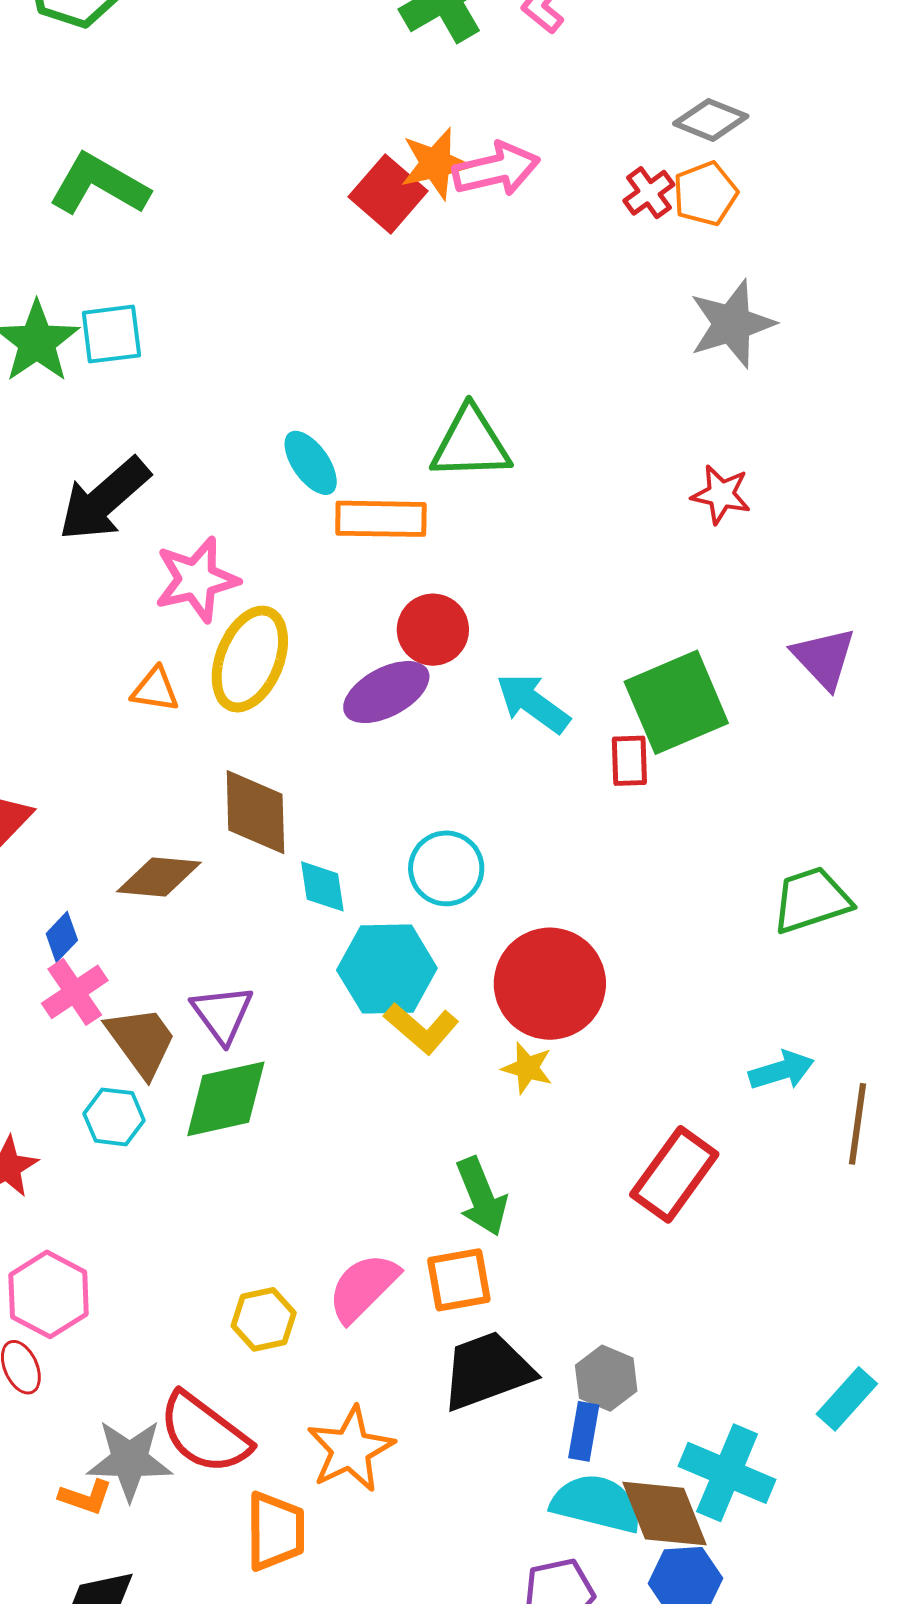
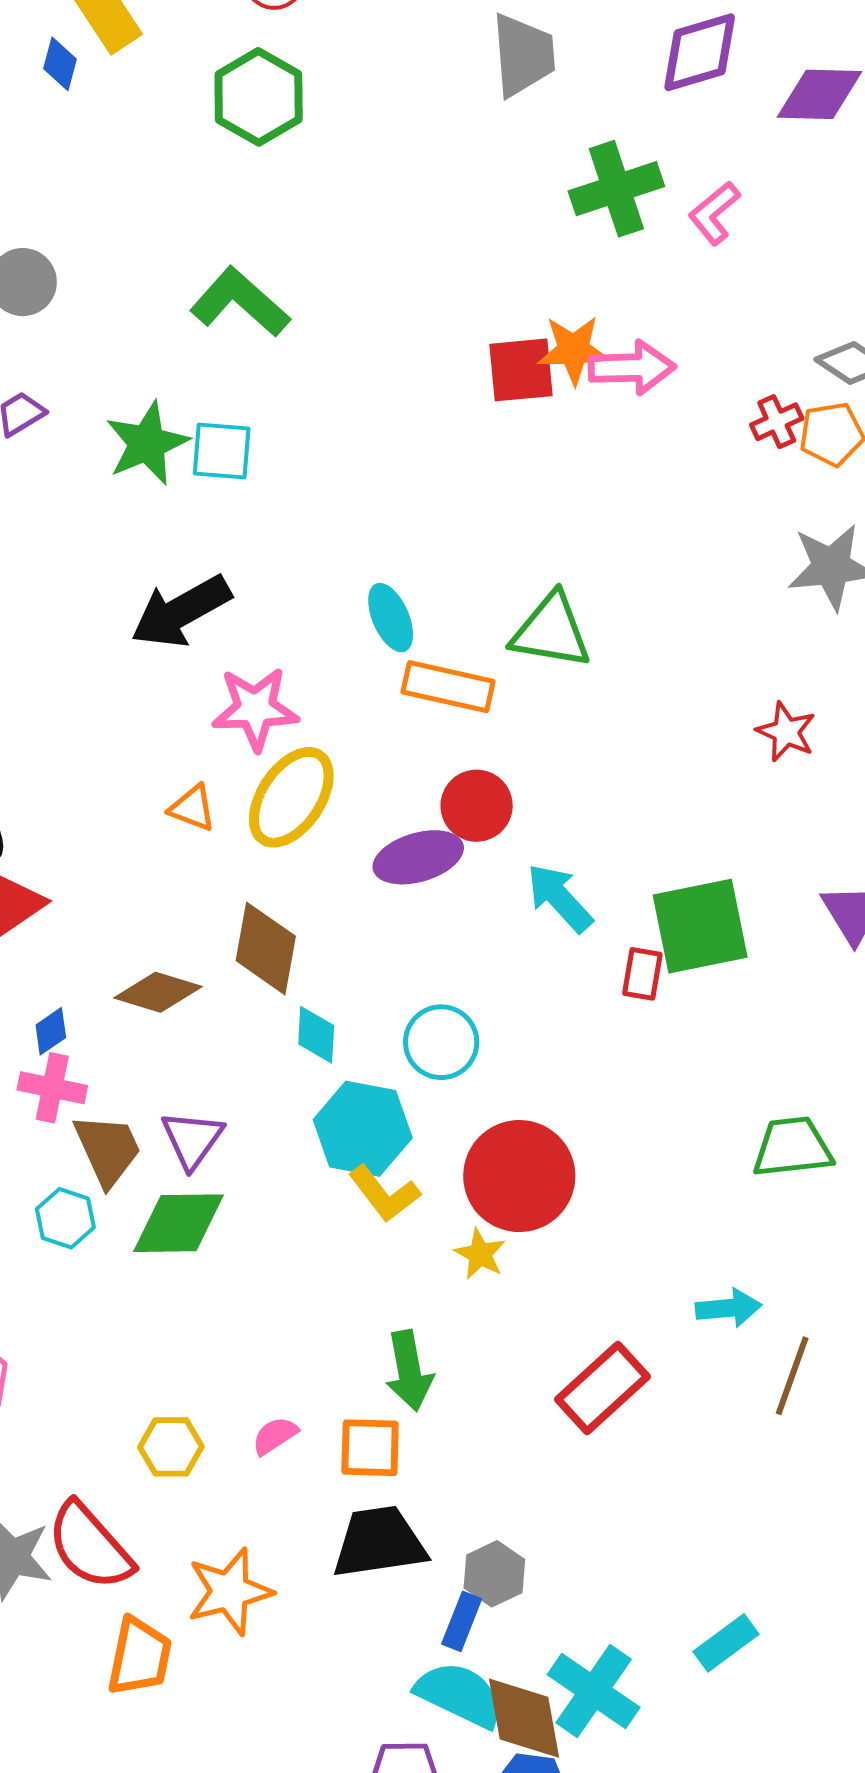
red square: (388, 194) -> (521, 370), turned 32
pink cross: (75, 992) -> (52, 1088), turned 34
pink semicircle: (363, 1287) -> (275, 1436), size x0.6

